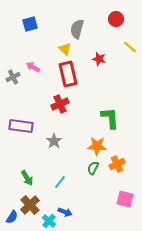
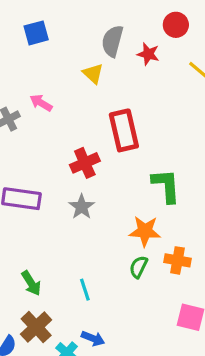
red star: (99, 59) -> (148, 54), moved
red rectangle: (68, 74) -> (124, 130), moved
gray star: (54, 141) -> (82, 207), moved
orange cross: (117, 164) -> (177, 260), turned 35
cyan line: (60, 182) -> (85, 290), turned -56

